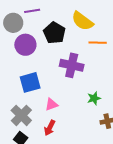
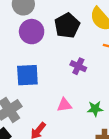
purple cross: (72, 65) -> (78, 66), size x0.6
pink triangle: (51, 104) -> (64, 105), moved

